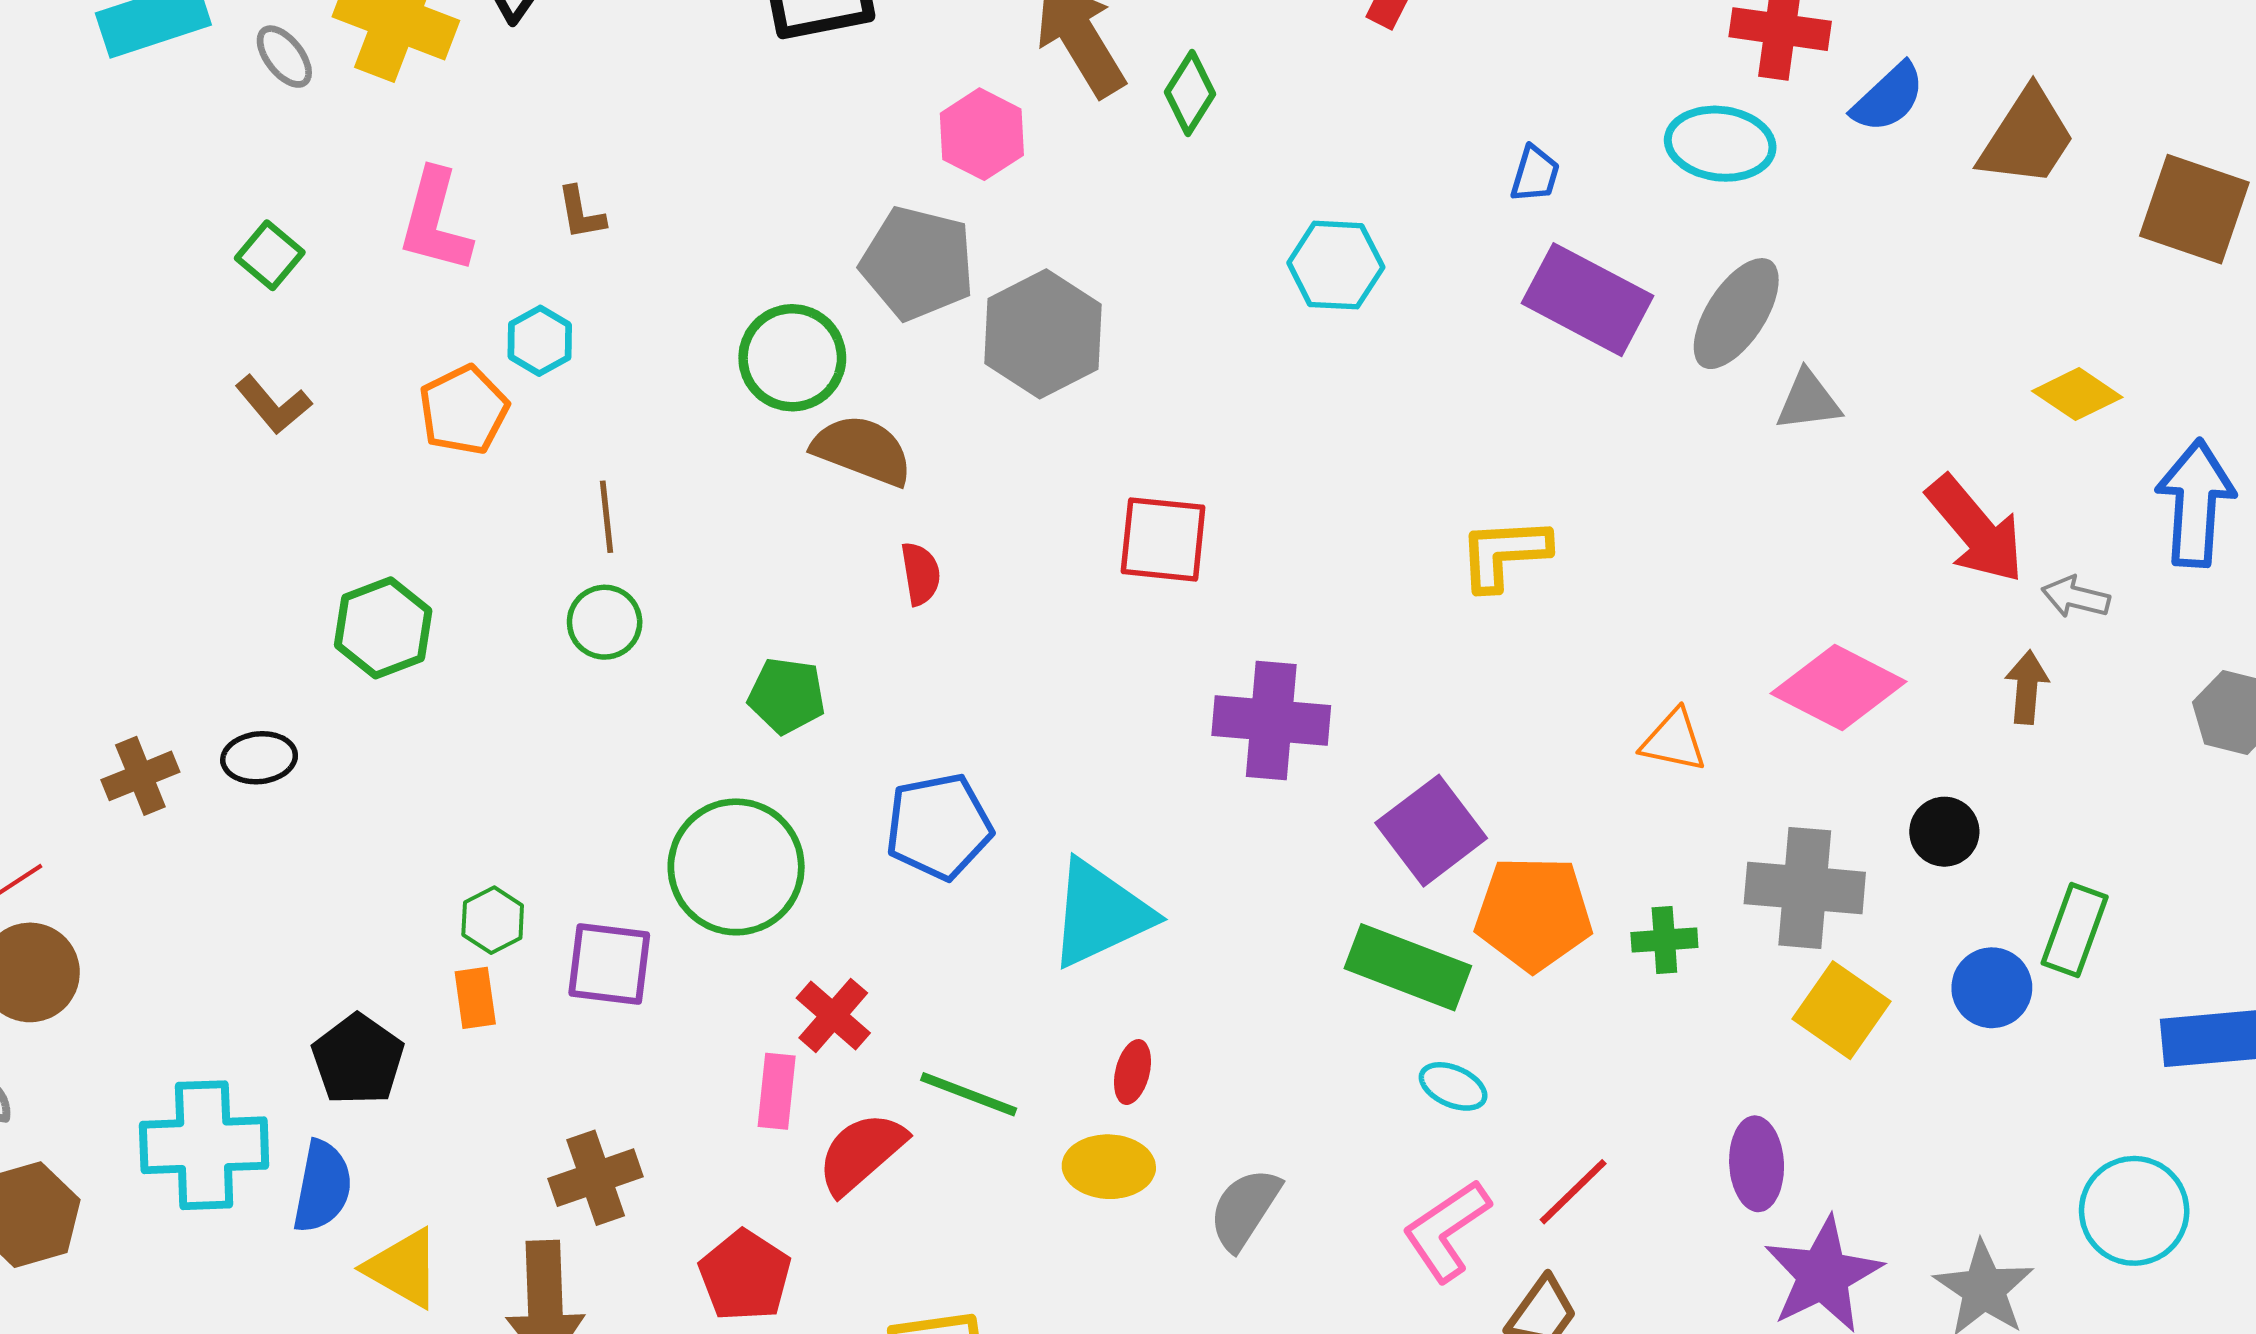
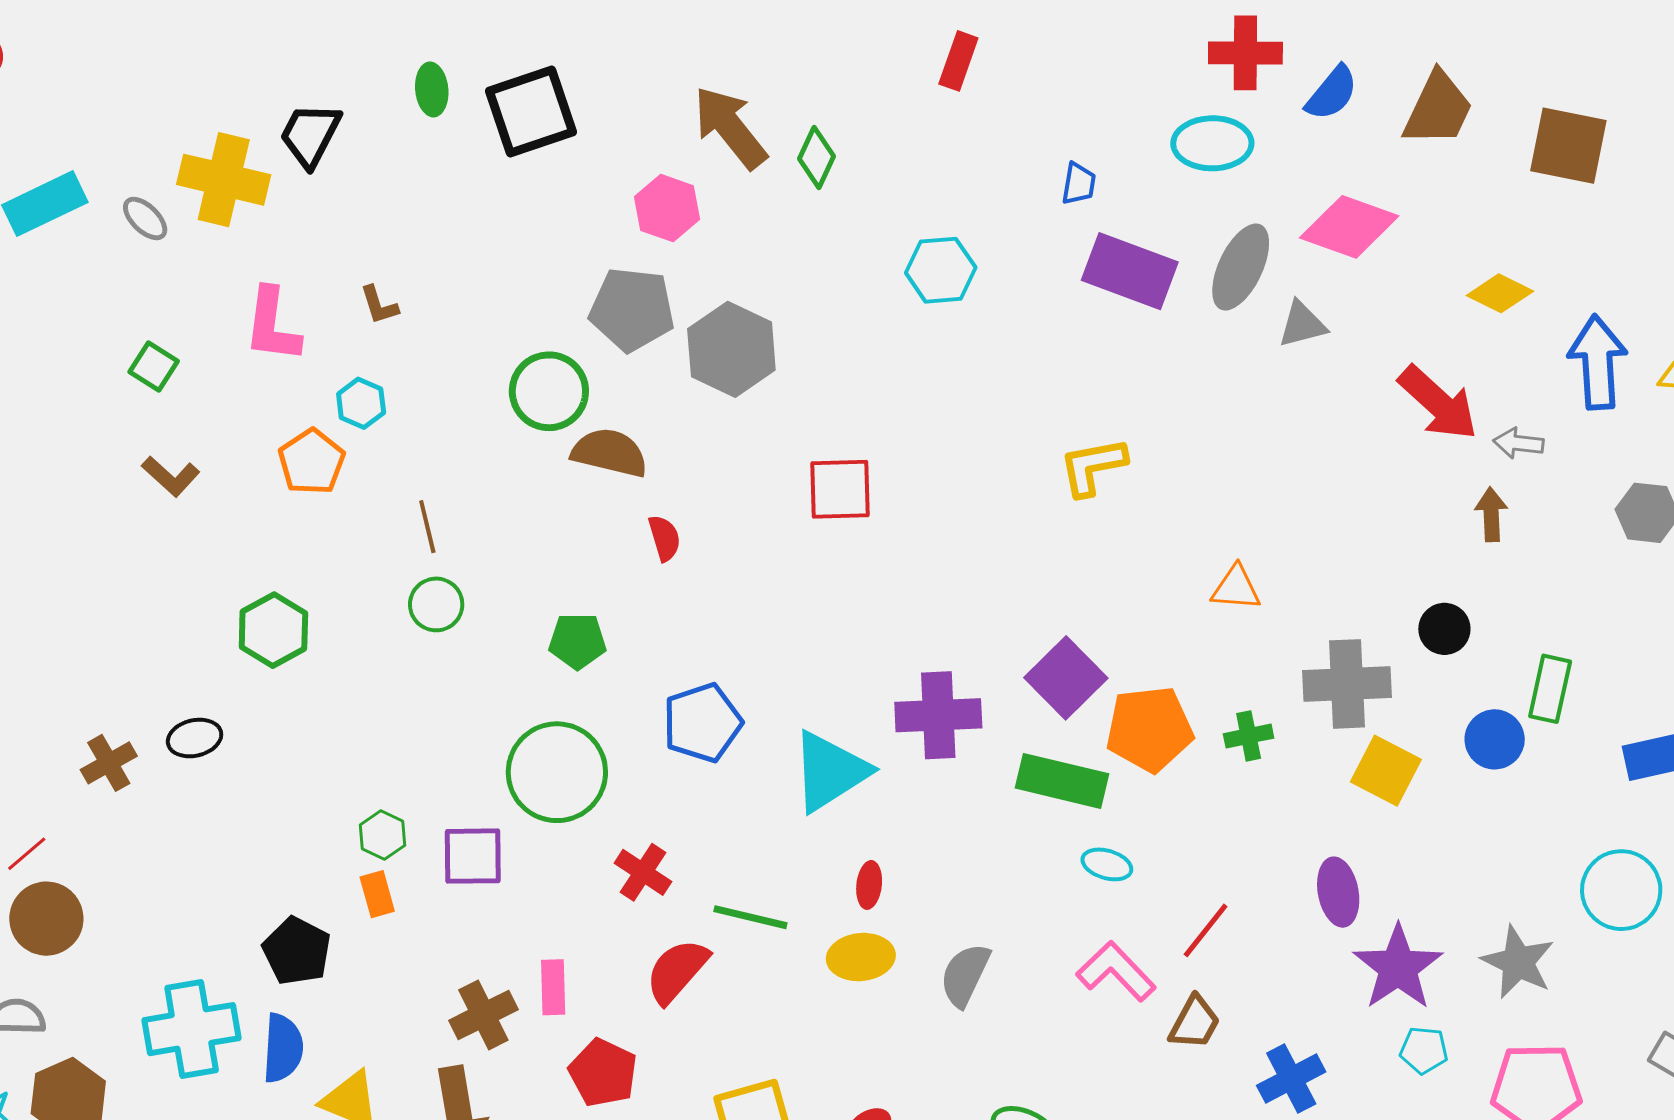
pink diamond: (1839, 688) -> (1349, 227), moved
purple cross: (1271, 720) -> (938, 715), moved
pink rectangle: (777, 1091) -> (553, 987), moved
pink L-shape: (1446, 1231) -> (1116, 971), turned 88

